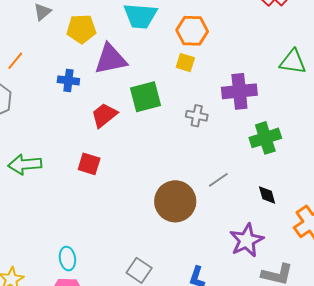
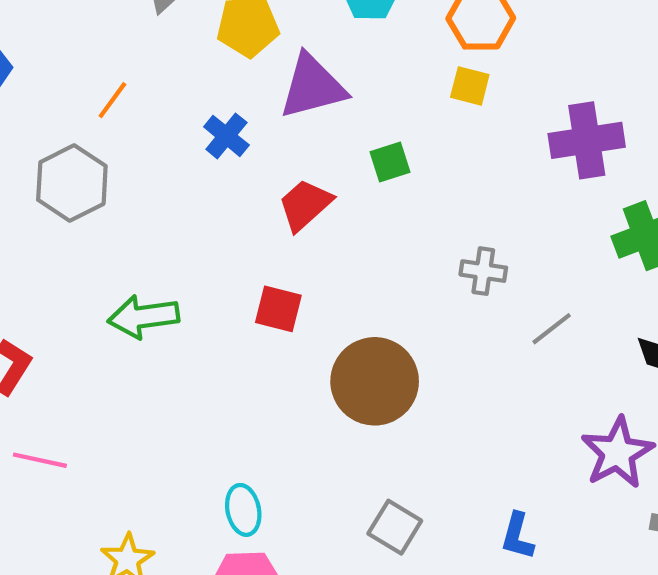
blue cross: (68, 80) -> (226, 136), turned 35
green square: (146, 97) -> (390, 162), size x0.6
gray cross: (197, 116) -> (483, 271), moved
brown circle: (175, 201) -> (375, 381), moved

